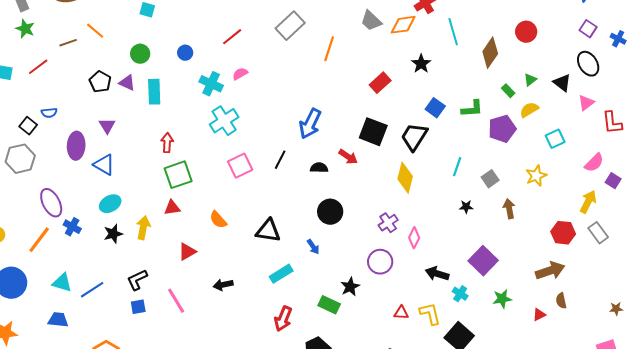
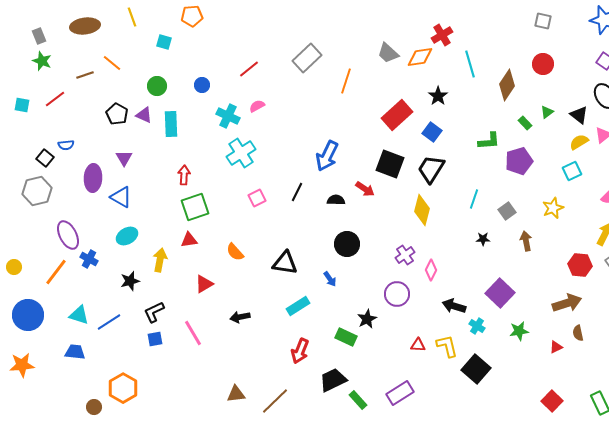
red rectangle: (380, 83) -> (397, 115), size x1.4
blue square: (435, 108) -> (432, 132), moved
yellow semicircle: (529, 110) -> (579, 142), moved
pink square: (240, 166) -> (257, 198), size x0.7
black star: (113, 234) -> (130, 281), moved

